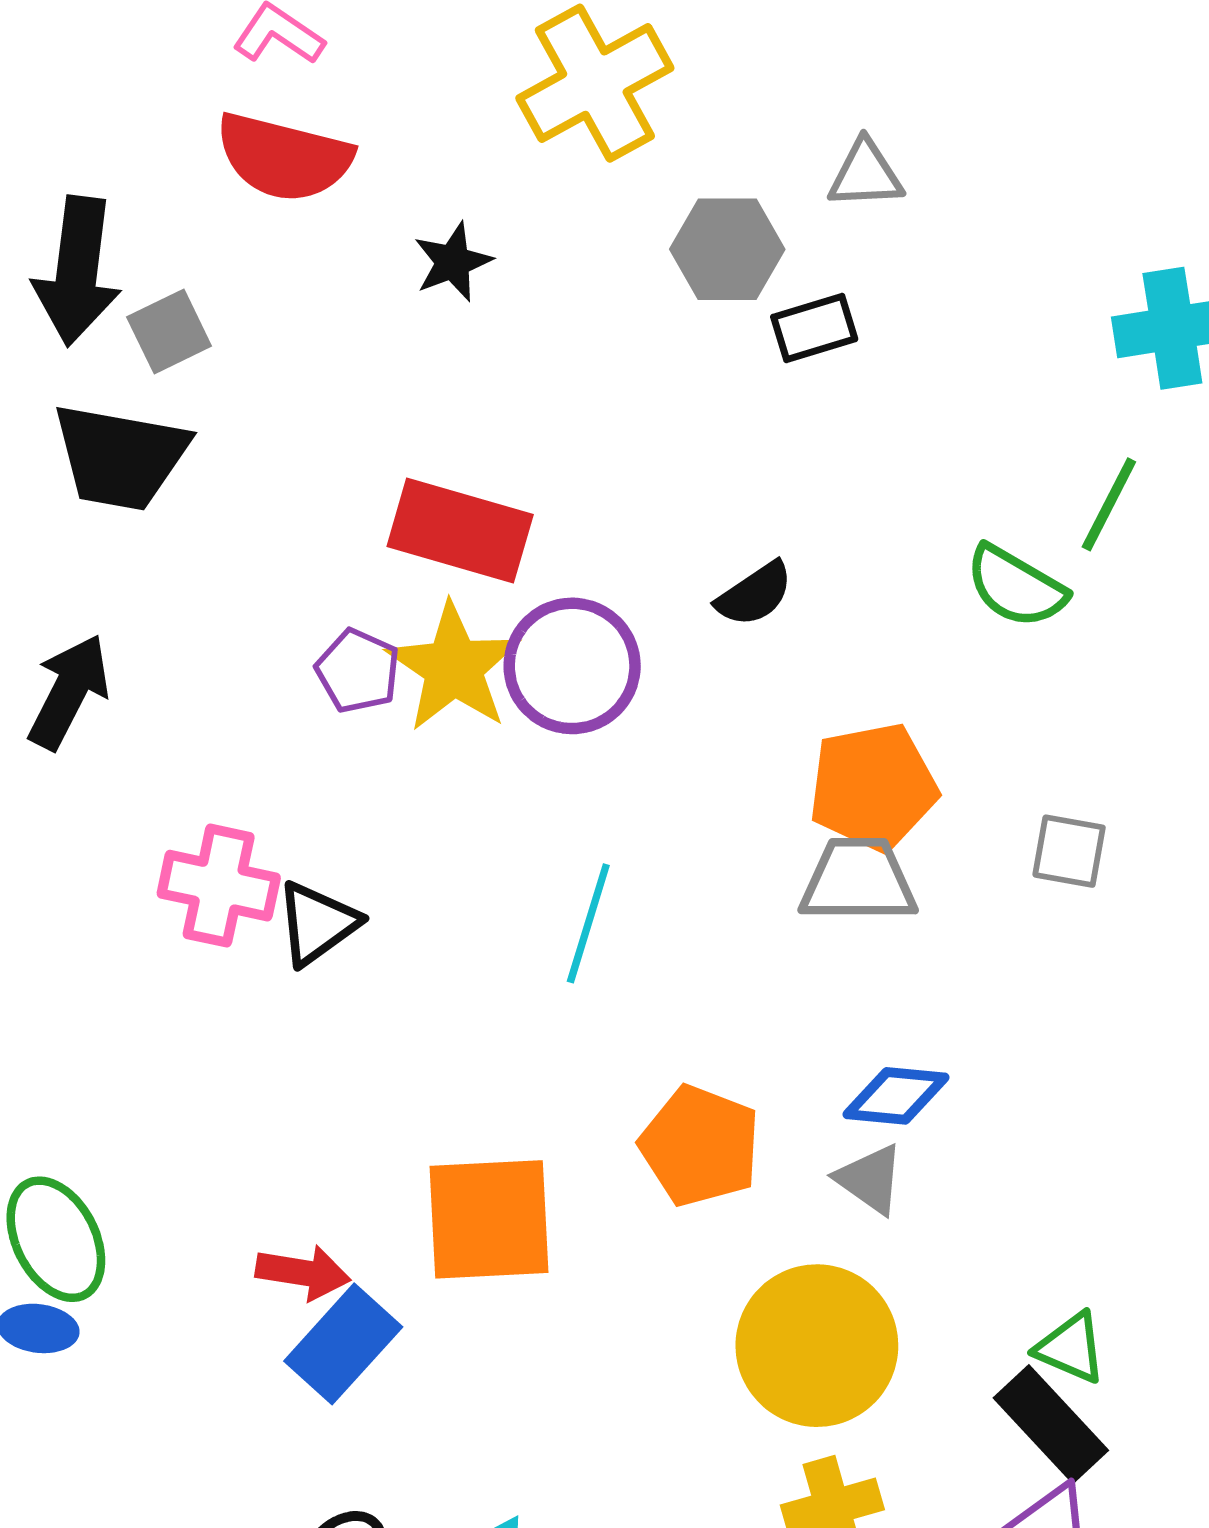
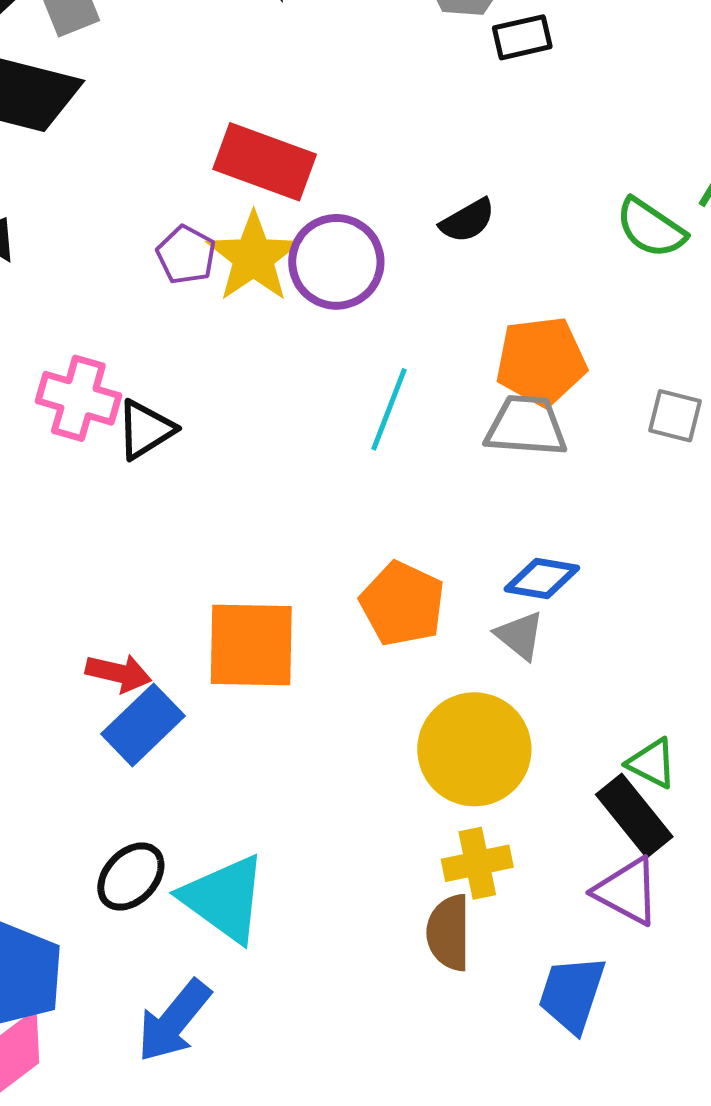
cyan line: (588, 923) -> (389, 409), moved

